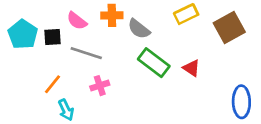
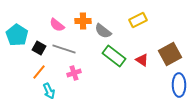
brown square: (229, 28) -> (170, 54), moved
black square: (52, 37) -> (39, 48), moved, turned 32

